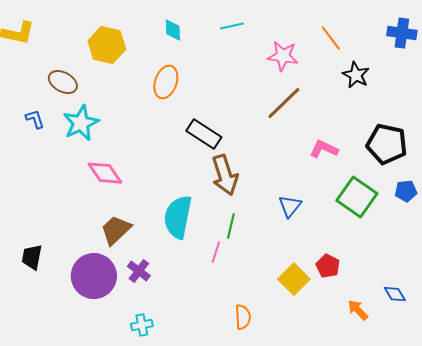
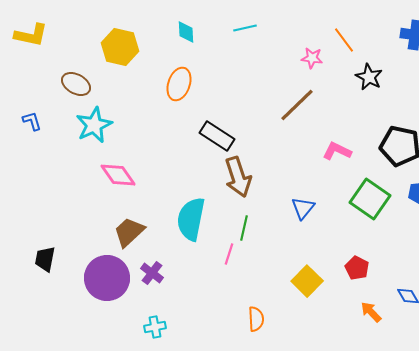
pink star: (283, 56) -> (312, 58), moved, size x0.7
blue L-shape: (35, 119) -> (32, 121), moved
red pentagon: (328, 266) -> (357, 268), moved

